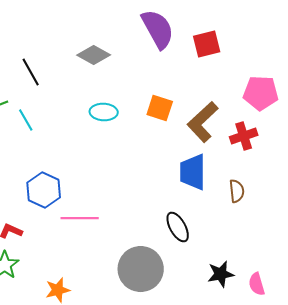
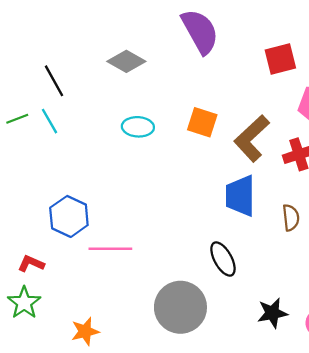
red square: (207, 44) -> (280, 59), moved
cyan line: (26, 120) -> (49, 121), moved

